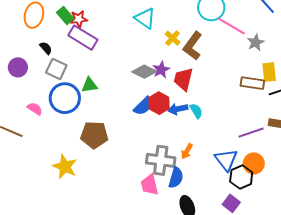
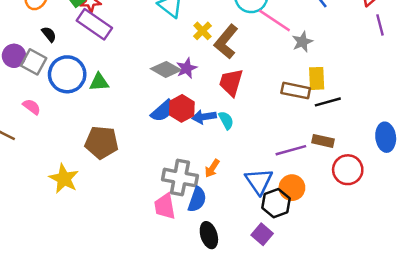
gray square: (56, 69) -> (34, 62), moved
red trapezoid: (183, 79) -> (231, 82), moved
blue circle: (65, 98) -> (67, 74), moved

